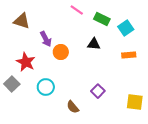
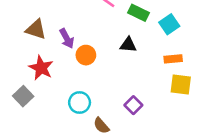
brown triangle: (22, 21) -> (36, 29), moved
cyan circle: (46, 87) -> (80, 102), moved
yellow square: (135, 102) -> (181, 85), moved

